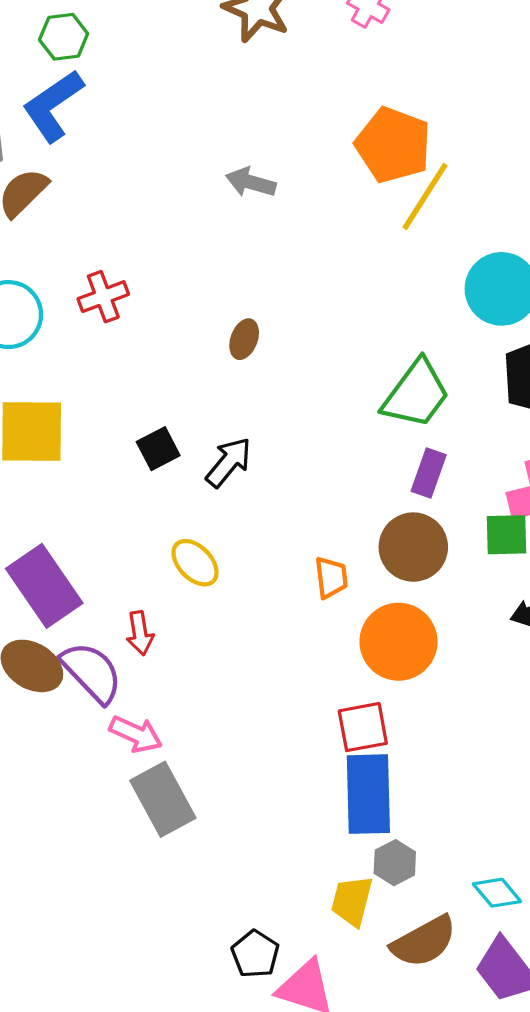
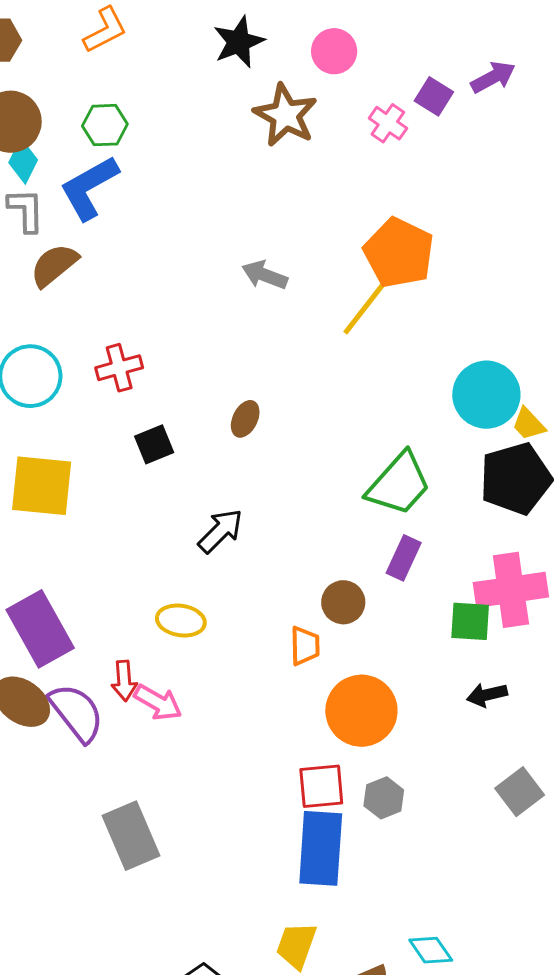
yellow line: (425, 196) -> (367, 305), moved
black square: (158, 449) -> (154, 444), moved
brown circle: (413, 547) -> (343, 602), moved, size x0.7
yellow ellipse: (195, 563) -> (181, 621), turned -42
pink arrow: (136, 734) -> (158, 702), moved
gray hexagon: (395, 863) -> (384, 798), moved

